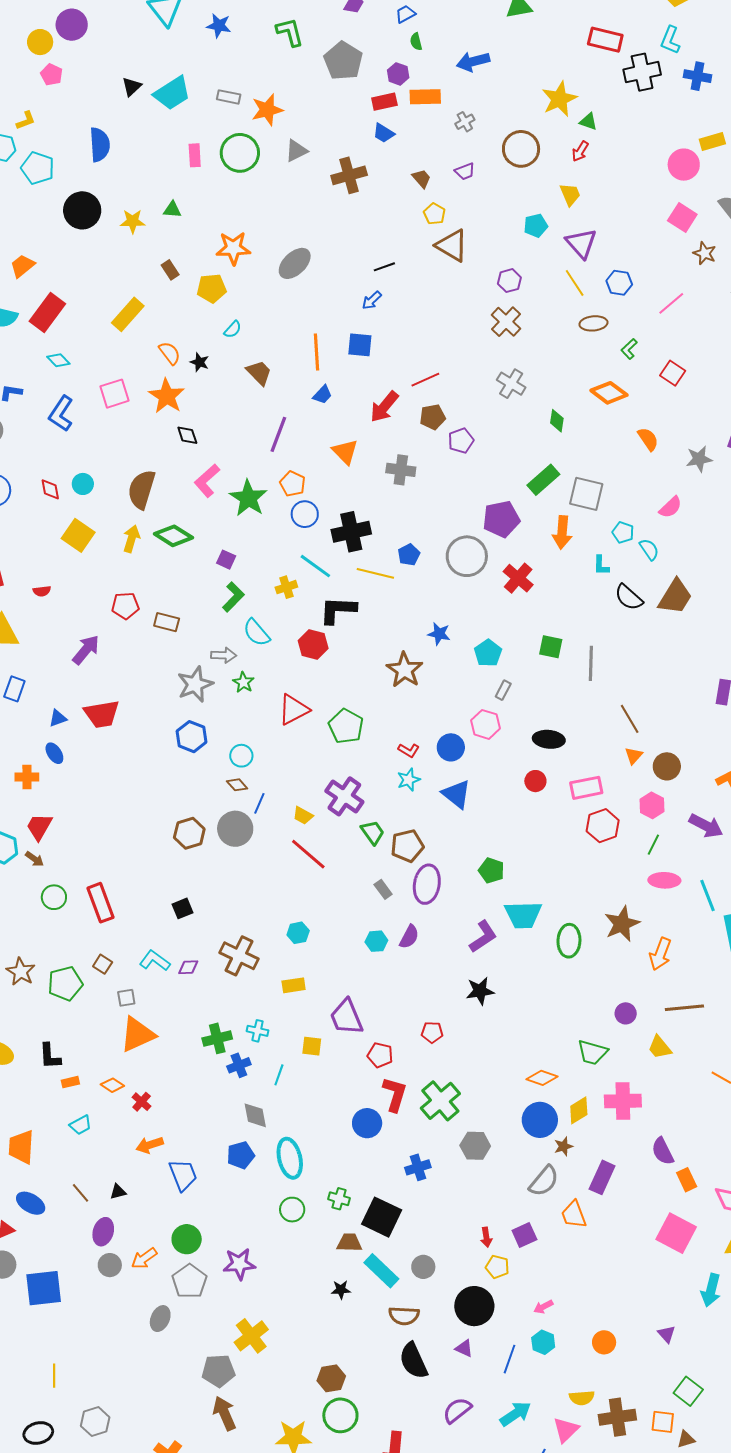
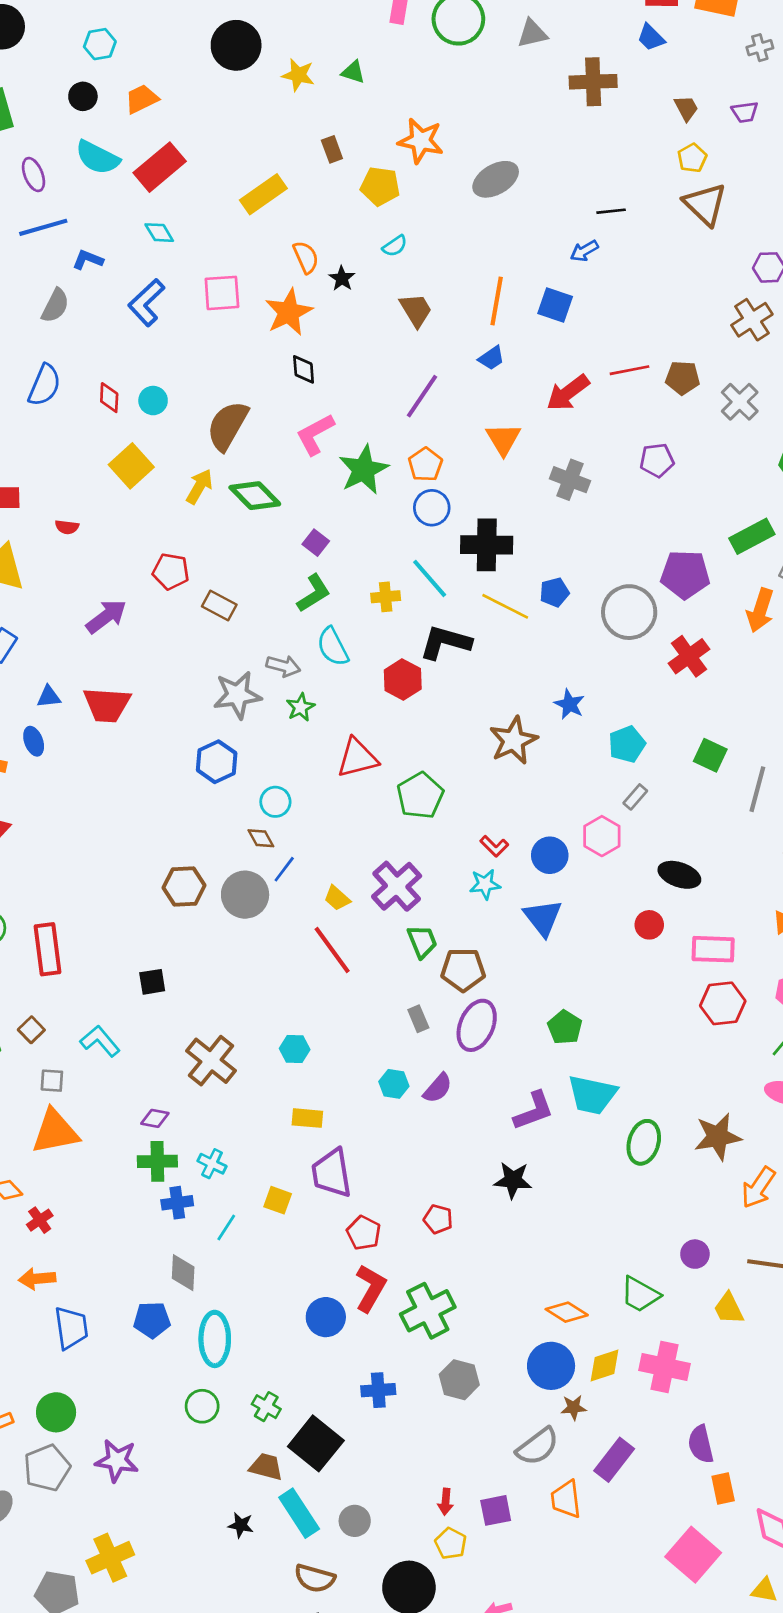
brown pentagon: (433, 417) -> (683, 378), moved
purple diamond: (188, 967) -> (155, 1118), moved
yellow rectangle: (294, 985) -> (307, 1118), moved

